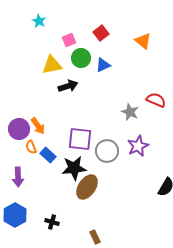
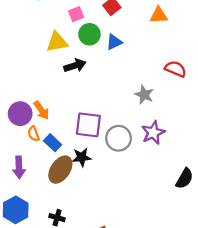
orange triangle: (143, 41) -> (159, 15), turned -42
red semicircle: (156, 100) -> (176, 69), moved
black star: (74, 168) -> (82, 157), size x0.7
brown ellipse: (87, 187) -> (60, 170), moved

